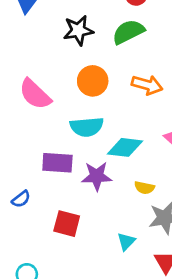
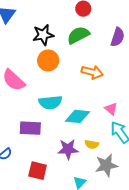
orange circle: (93, 81) -> (48, 60), moved
purple star: (97, 176) -> (68, 149), moved

